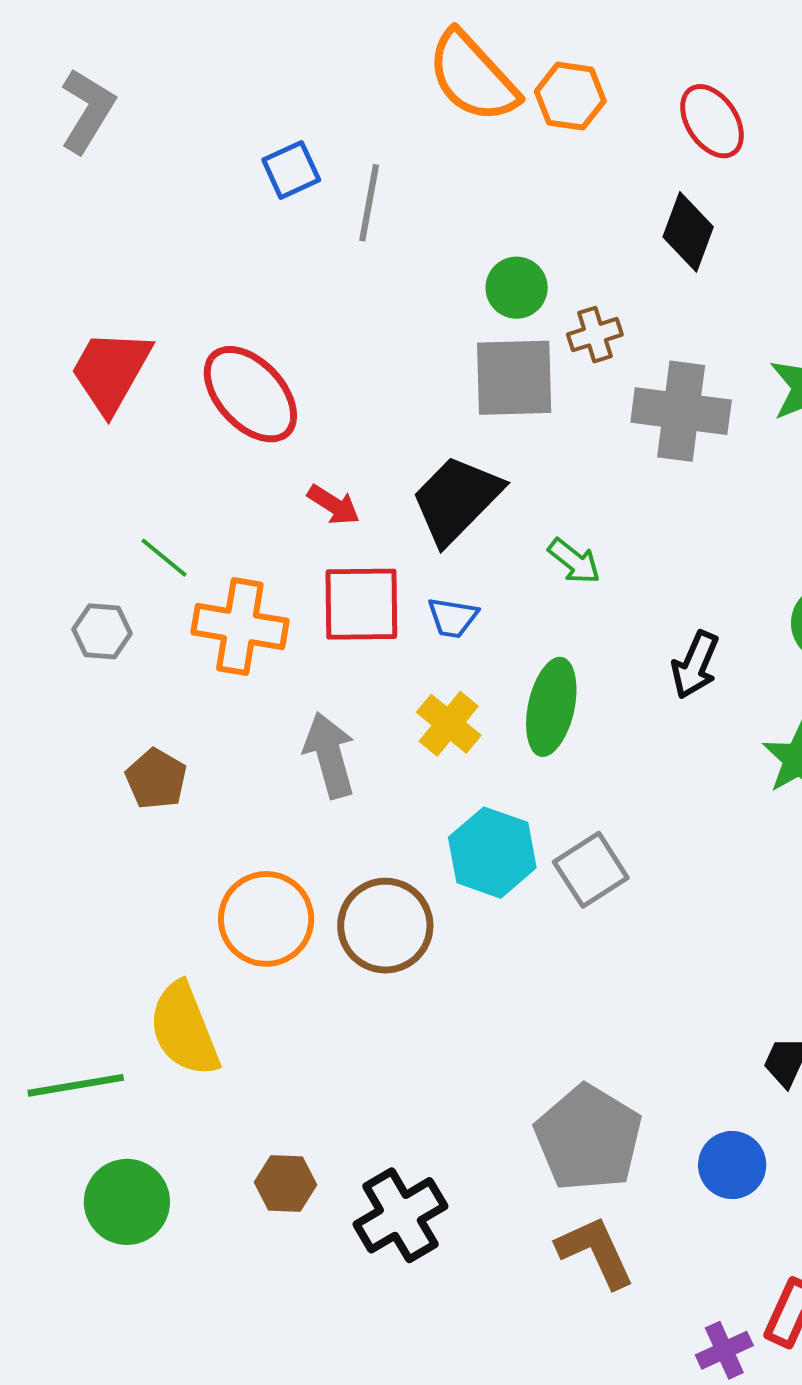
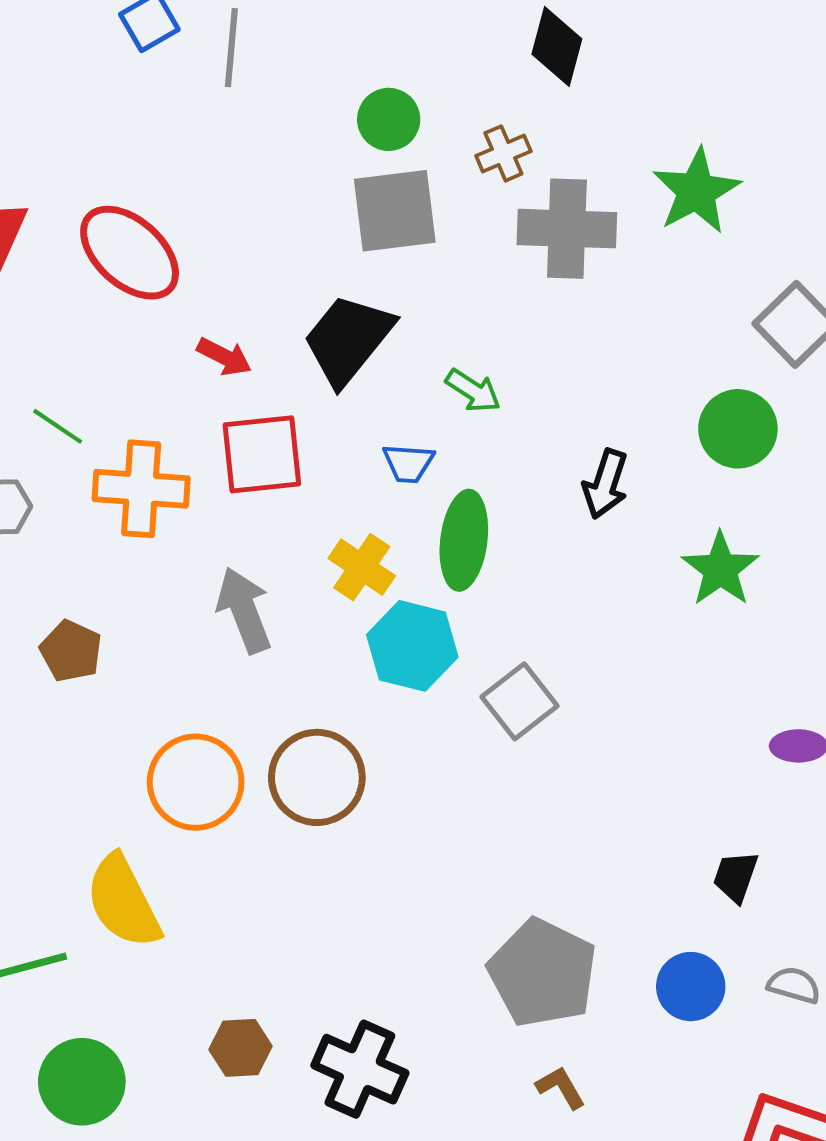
brown cross: (595, 335) -> (503, 153), moved
blue trapezoid: (453, 618) -> (408, 463), moved
cyan hexagon: (492, 853) -> (412, 646), moved
black cross: (400, 1215) -> (360, 1069), turned -30
brown L-shape: (596, 1252) -> (561, 1087), size x0.6

